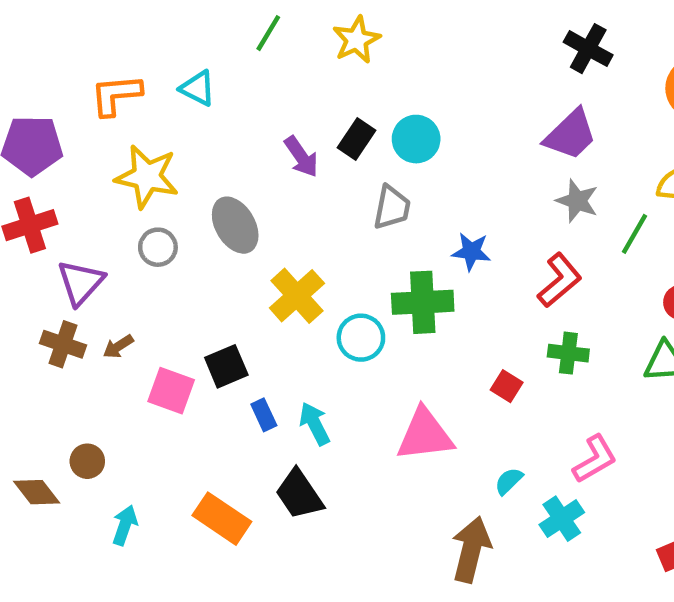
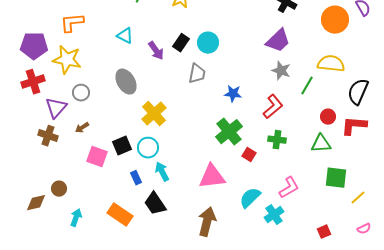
cyan triangle: (198, 88) -> (125, 36), moved
yellow star: (147, 177) -> (67, 60), moved
gray circle: (158, 247) -> (81, 93), moved
green cross: (423, 302) -> (229, 132), moved, turned -36
cyan circle: (361, 338) -> (148, 148), moved
brown arrow: (118, 346) -> (82, 128), moved
blue rectangle: (264, 415) -> (136, 178), moved
cyan semicircle: (509, 481) -> (250, 198), size x1.6
brown diamond: (37, 492) -> (36, 203), turned -65
brown arrow: (471, 549) -> (207, 222), moved

